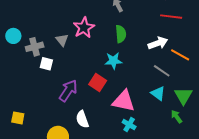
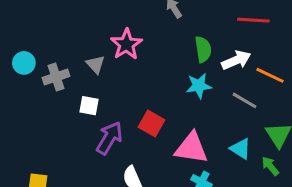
green semicircle: (121, 34) -> (203, 49), moved
cyan star: (113, 61) -> (199, 86), moved
white square: (46, 64) -> (89, 106), moved
cyan triangle: (158, 93) -> (241, 149), moved

